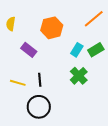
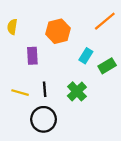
purple rectangle: (29, 50) -> (32, 56), turned 49
green rectangle: (96, 50) -> (107, 66), moved
green cross: (79, 76) -> (77, 91), moved

